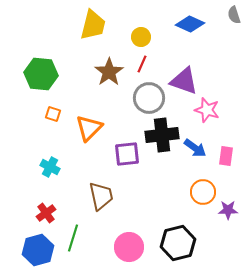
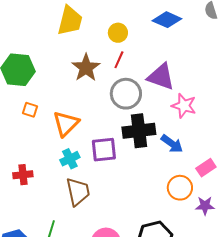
pink rectangle: (226, 156) -> (206, 168), moved, turned 48
cyan cross: (50, 167) -> (70, 159), moved, turned 36
red cross: (46, 213) -> (23, 175), moved, turned 30

